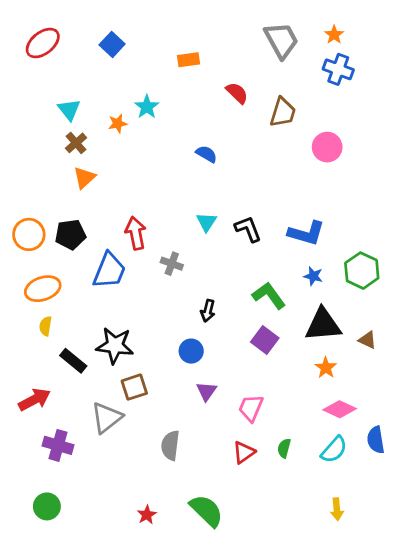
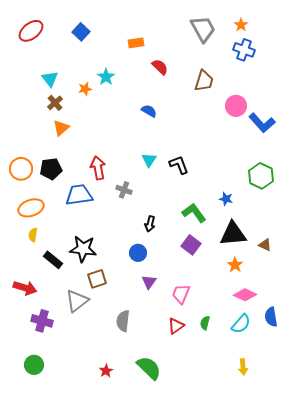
red semicircle: (237, 93) -> (160, 67), moved
blue L-shape: (306, 233) -> (262, 123), moved, turned 32
blue trapezoid: (109, 271) -> (79, 195), turned -120
green hexagon: (362, 271) -> (261, 176), moved
red arrow: (34, 400) -> (25, 288), turned 45

